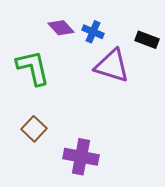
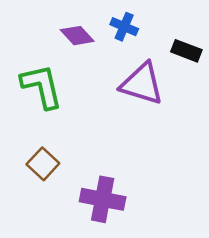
blue cross: (93, 32) -> (124, 27), moved

